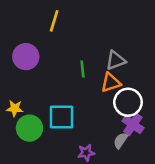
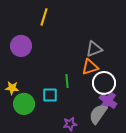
green line: (82, 69) -> (67, 81), moved
cyan square: (61, 117) -> (50, 95), size x0.7
gray semicircle: (121, 140) -> (98, 114), size x1.5

